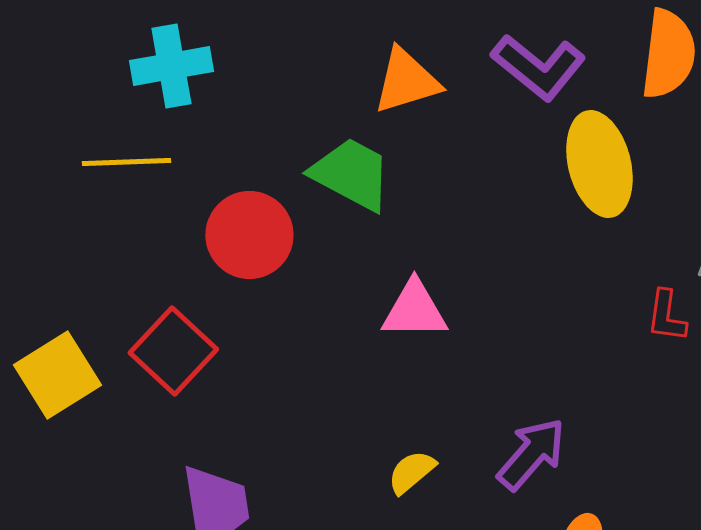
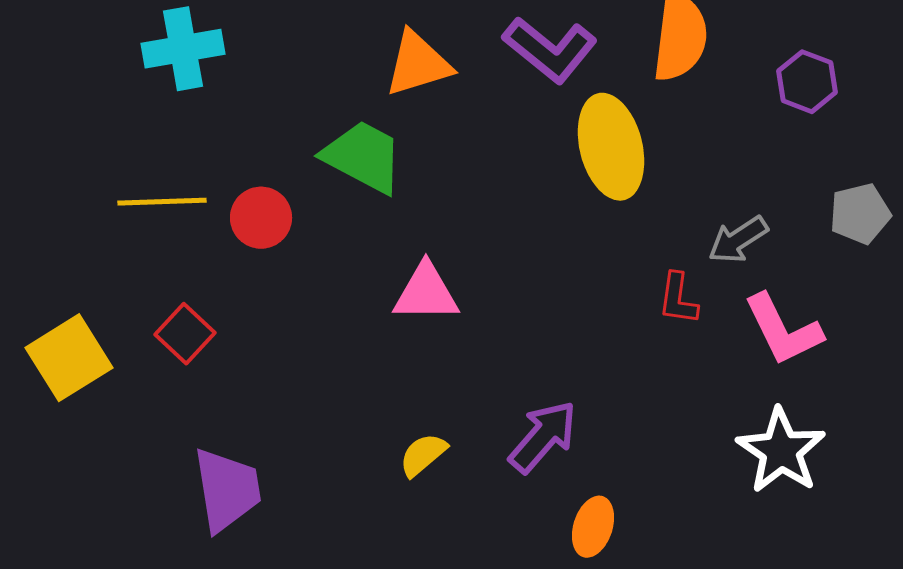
yellow line: (126, 162) -> (162, 202), moved
red circle: (249, 235) -> (261, 218), size x0.7
red square: (173, 351) -> (185, 334), size x0.7

